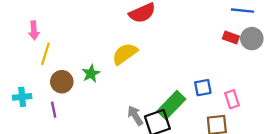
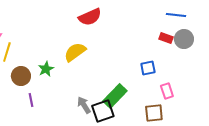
blue square: (203, 88) -> (148, 68), moved
purple line: (54, 110) -> (31, 100), moved

